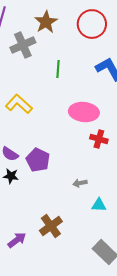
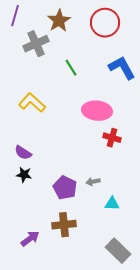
green line: (58, 69) -> (71, 68), turned -36
purple pentagon: (38, 160) -> (65, 188), moved
brown cross: (51, 226) -> (64, 225), turned 30

